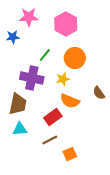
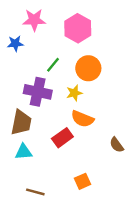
brown semicircle: (99, 93) -> (117, 145), moved
brown line: (50, 140) -> (35, 192), moved, turned 42

